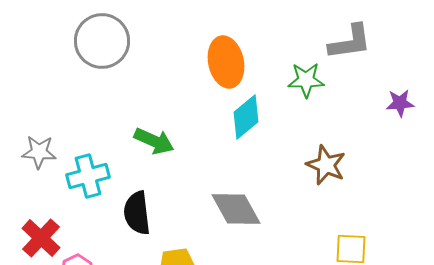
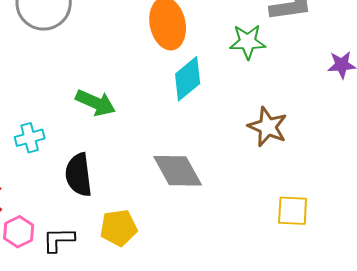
cyan cross: (88, 176) -> (30, 138), size x0.7

